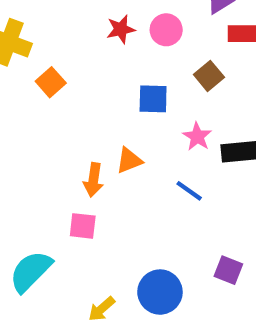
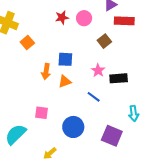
blue square: (153, 99) -> (65, 59), moved
orange arrow: (93, 180) -> (46, 71), moved
purple square: (228, 270) -> (112, 136), size x1.5
blue circle: (160, 292) -> (73, 127), moved

